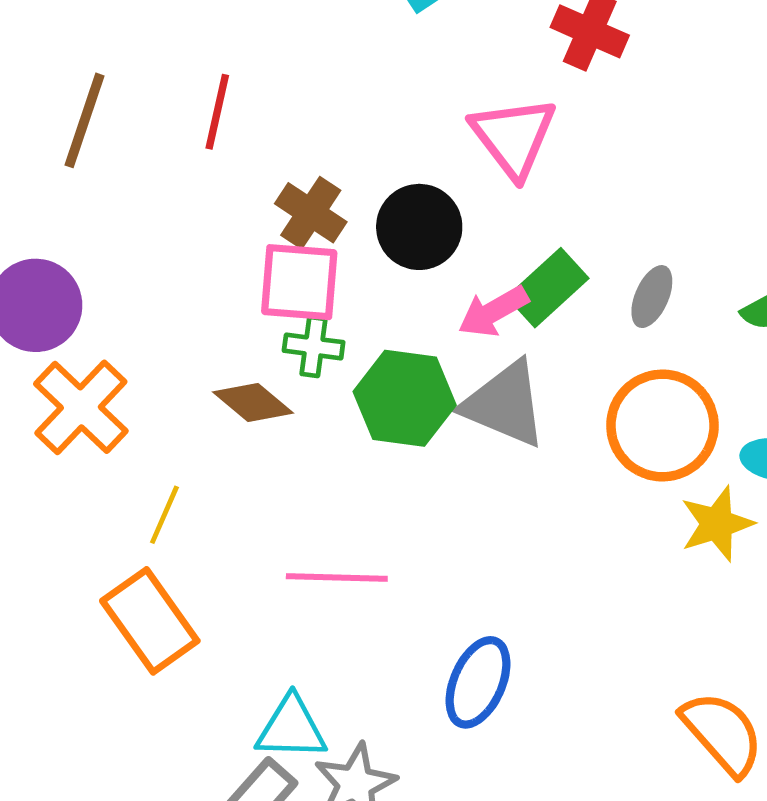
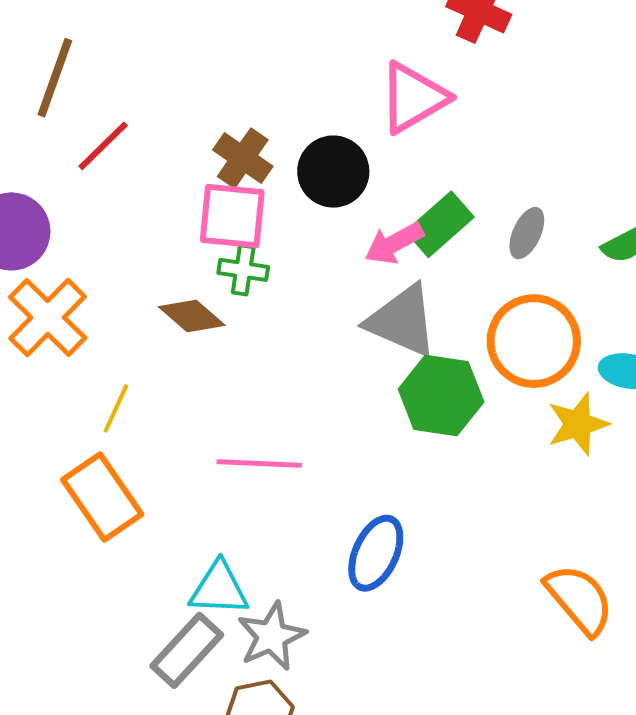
red line: (217, 112) -> (103, 146), moved, turned 32
pink triangle: (513, 137) -> (413, 98), turned 36
green hexagon: (405, 398) -> (441, 395), moved

